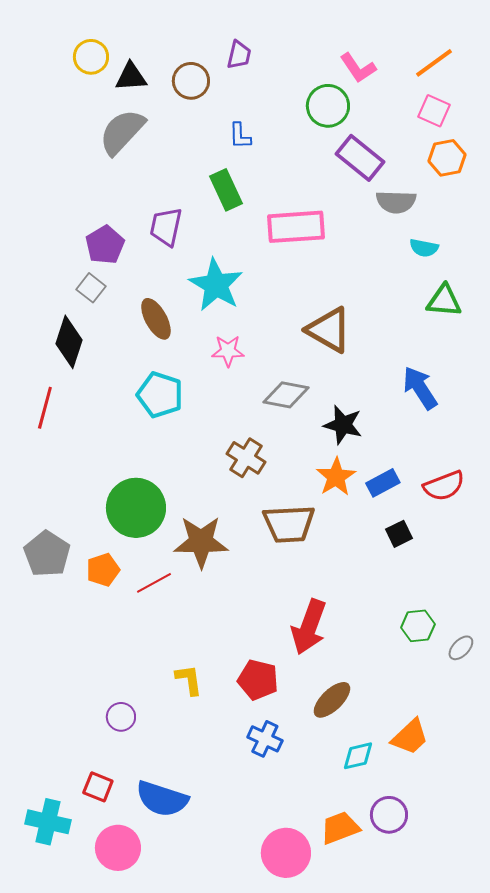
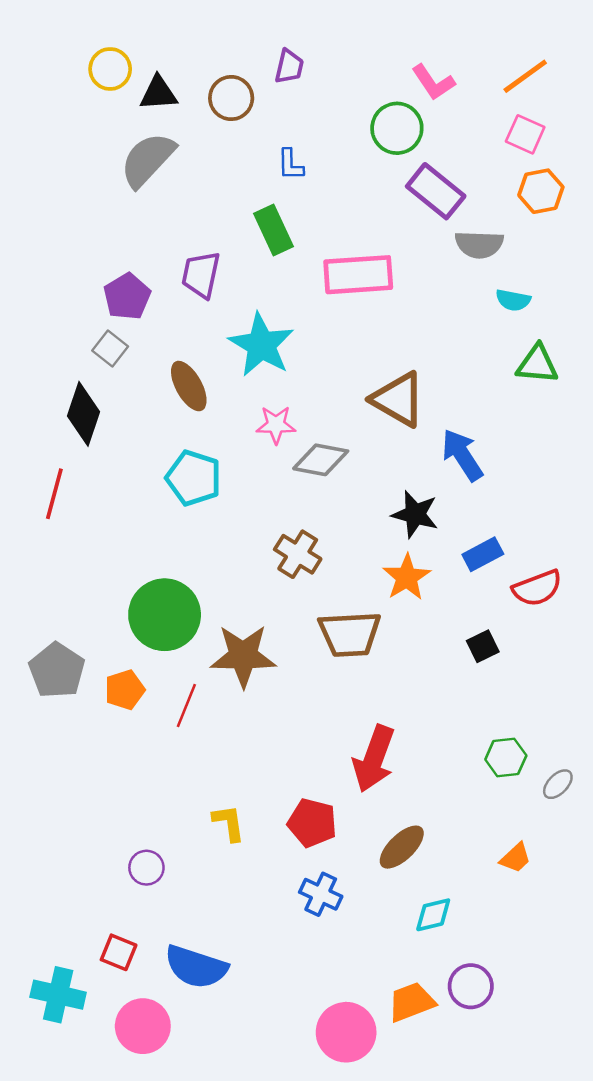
blue arrow: (420, 388) -> (462, 455), moved
gray diamond: (286, 395) -> (321, 460), moved
blue rectangle: (383, 483) -> (483, 554), moved
red line: (154, 583) -> (186, 705), turned -39
orange trapezoid: (410, 737) -> (516, 858), moved, size x0.7

